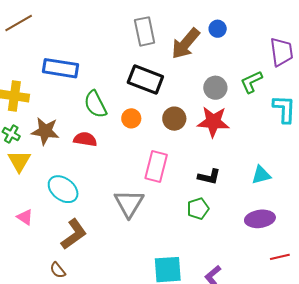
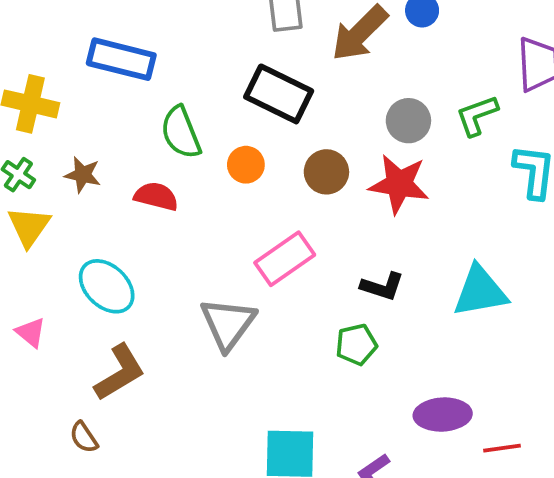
brown star: (45, 131) -> (83, 175), size x0.7
pink rectangle: (156, 167) -> (285, 259), turned 36
cyan triangle: (261, 175) -> (480, 291), size x1.5
purple ellipse: (260, 219) -> (443, 415), moved

